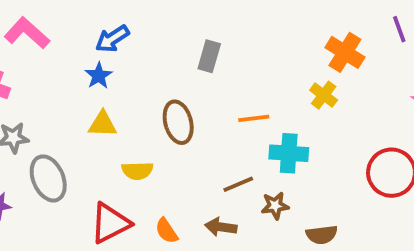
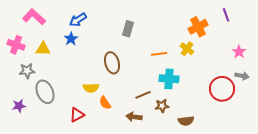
orange cross: (345, 52) -> (198, 27), turned 30
orange line: (254, 118) -> (159, 54), moved
yellow triangle: (102, 124) -> (43, 49), moved
red triangle: (110, 223) -> (77, 115), size x0.7
orange semicircle: (167, 231) -> (105, 103), moved

